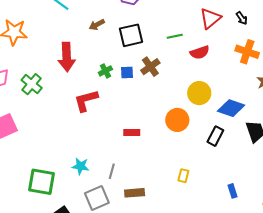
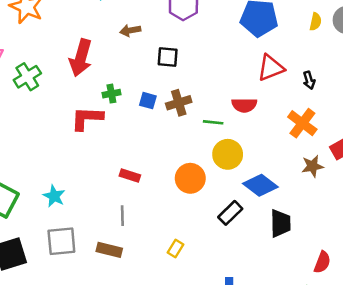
black square: (131, 35) -> (168, 57), size x0.7
green line: (175, 36) -> (213, 122), moved
green cross: (105, 71) -> (111, 94), moved
gray line: (112, 171) -> (122, 216), moved, turned -35

